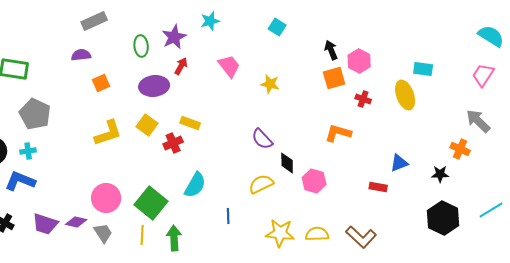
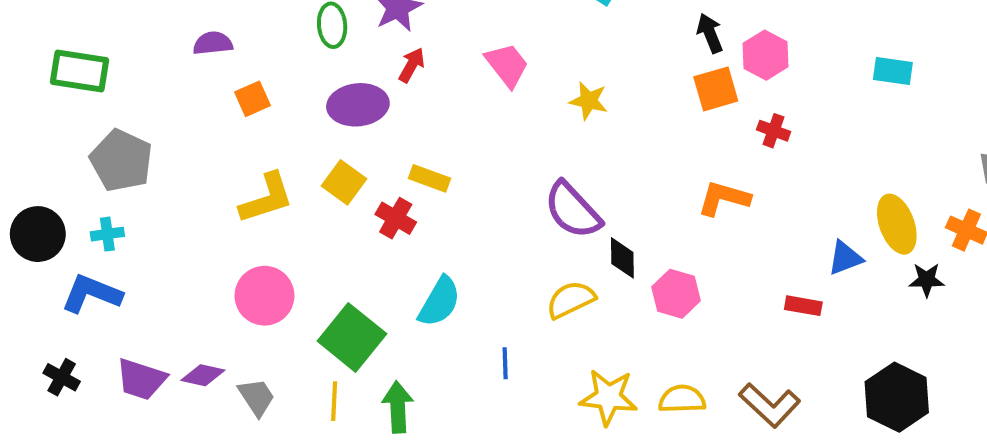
yellow ellipse: (405, 95) -> (897, 224), moved
purple semicircle: (262, 139) -> (573, 210), size x1.4
red cross: (173, 143) -> (396, 218), turned -36
pink circle: (106, 198) -> (264, 296), moved
black hexagon: (443, 218) -> (897, 397), moved

